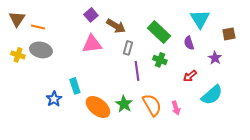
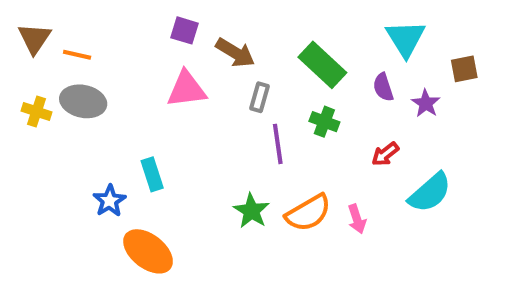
purple square: (91, 15) -> (185, 30), turned -32
purple star: (215, 58) -> (426, 103), moved
orange semicircle: (152, 105) -> (308, 213), turned 90
orange ellipse: (98, 107) -> (148, 251), moved

